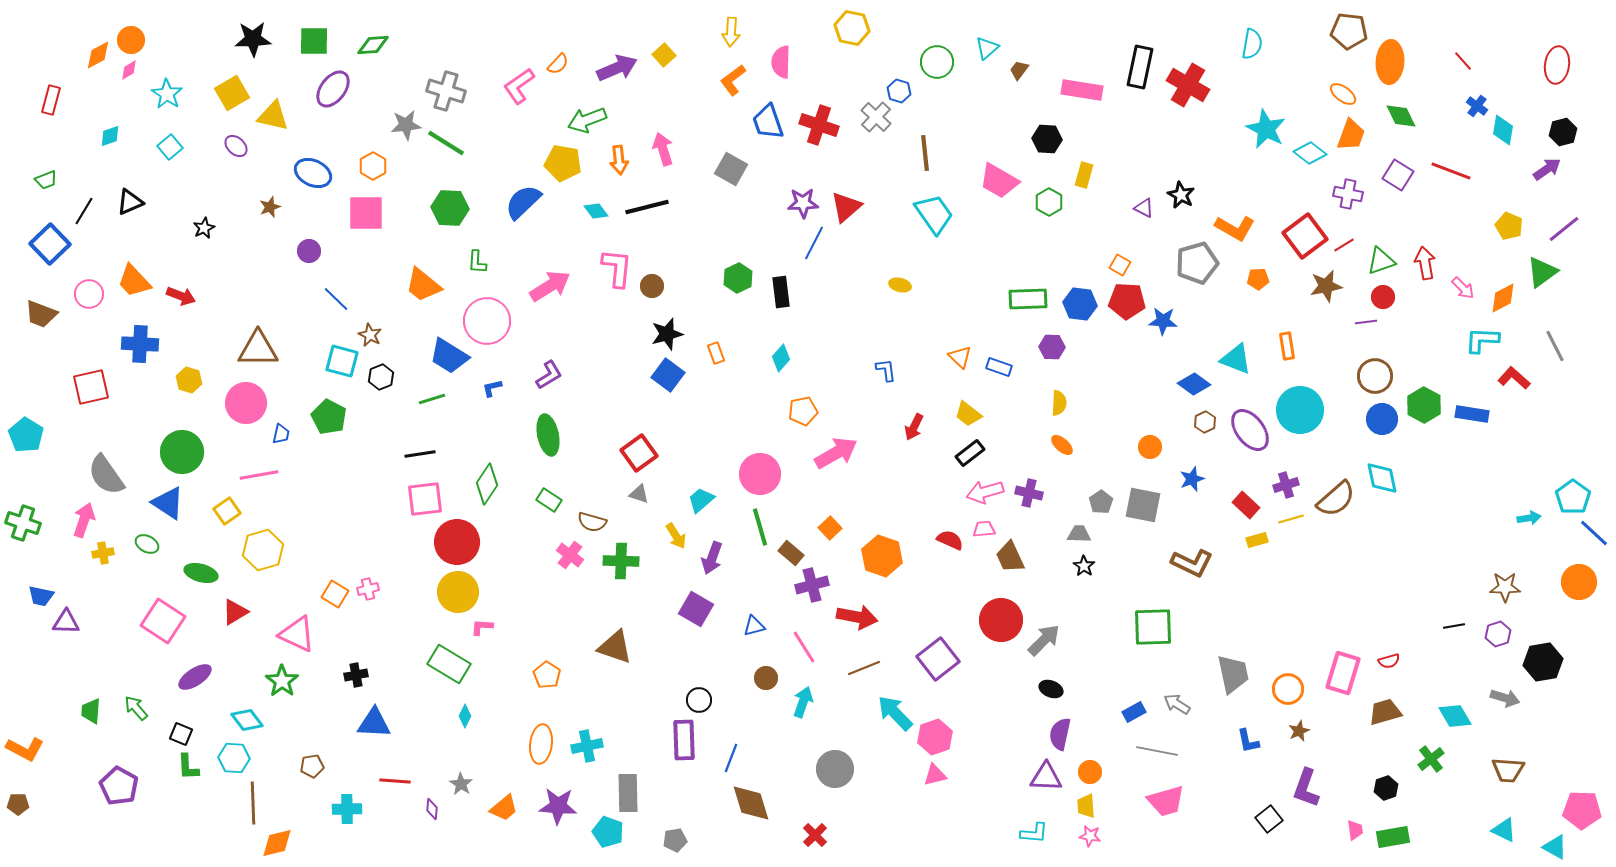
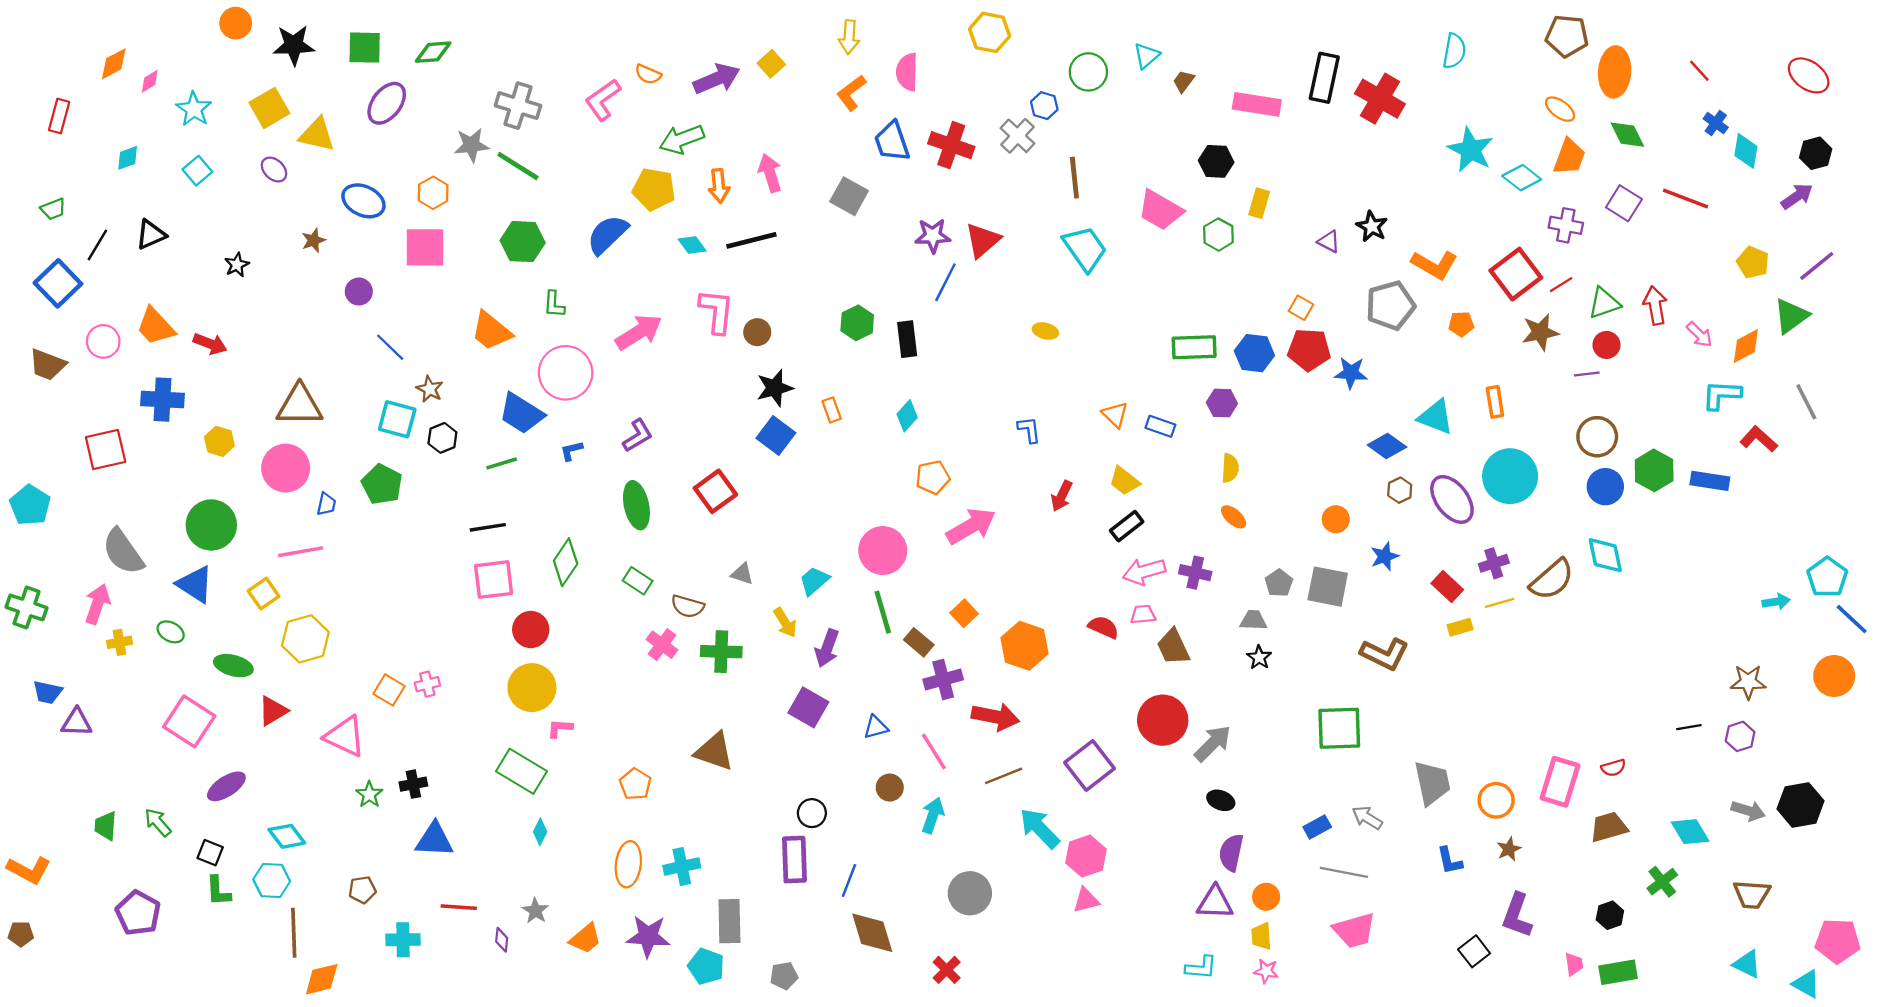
orange circle: (131, 40) -> (236, 23), moved
orange semicircle: (558, 64) -> (648, 74), turned 70
red ellipse: (1557, 65) -> (1809, 75), turned -63
red square: (639, 453) -> (715, 491), moved
red circle: (457, 542) -> (531, 630), size x0.7
black hexagon: (1543, 662) -> (1800, 805), moved
green star: (282, 681) -> (369, 795), moved, size x0.7

